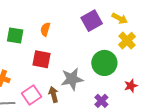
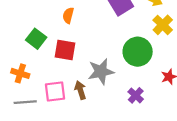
green square: (15, 35) -> (36, 39), moved, turned 30
pink square: (31, 95) -> (55, 92), turned 30

